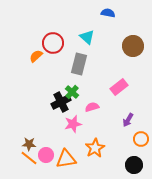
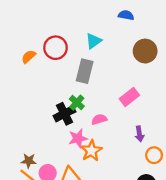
blue semicircle: (108, 13) -> (126, 15), moved
cyan triangle: (87, 37) -> (94, 41), turned 42
orange semicircle: (36, 56) -> (29, 57), moved
purple arrow: (128, 120) -> (139, 134), turned -40
orange star: (95, 148) -> (91, 151), moved

